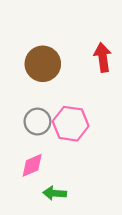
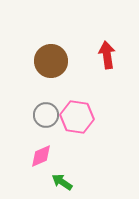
green arrow: (55, 193) -> (62, 182), turned 30

